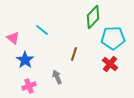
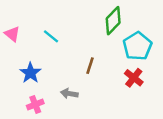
pink triangle: (13, 38) -> (12, 34), moved
cyan pentagon: (113, 38) -> (137, 46), turned -30
gray arrow: (57, 77) -> (69, 94), turned -56

